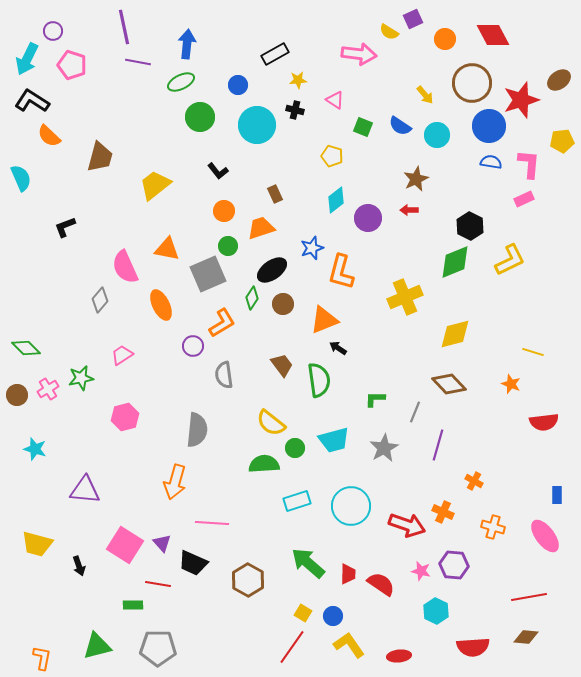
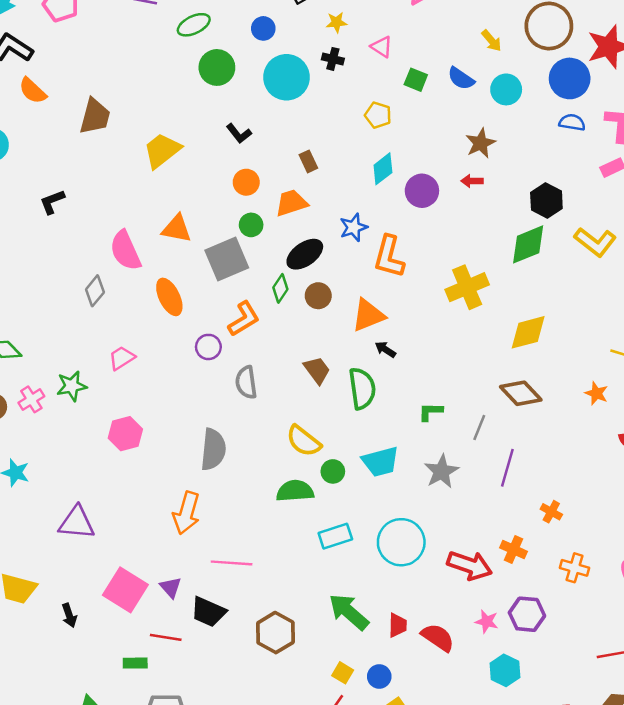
yellow L-shape: (510, 260) -> (595, 242), turned 64

